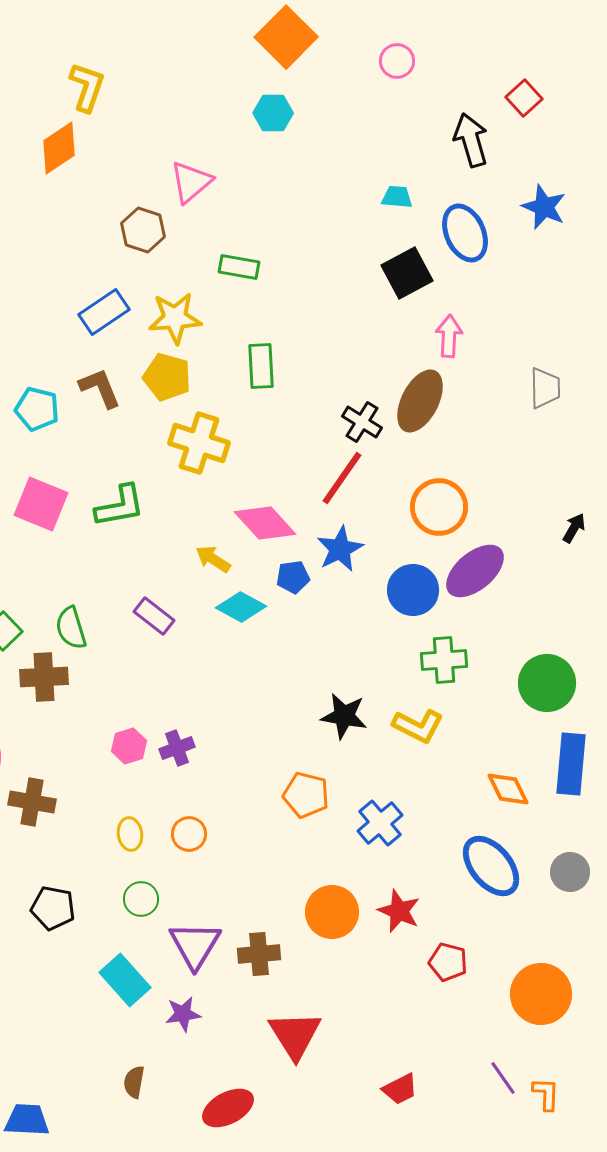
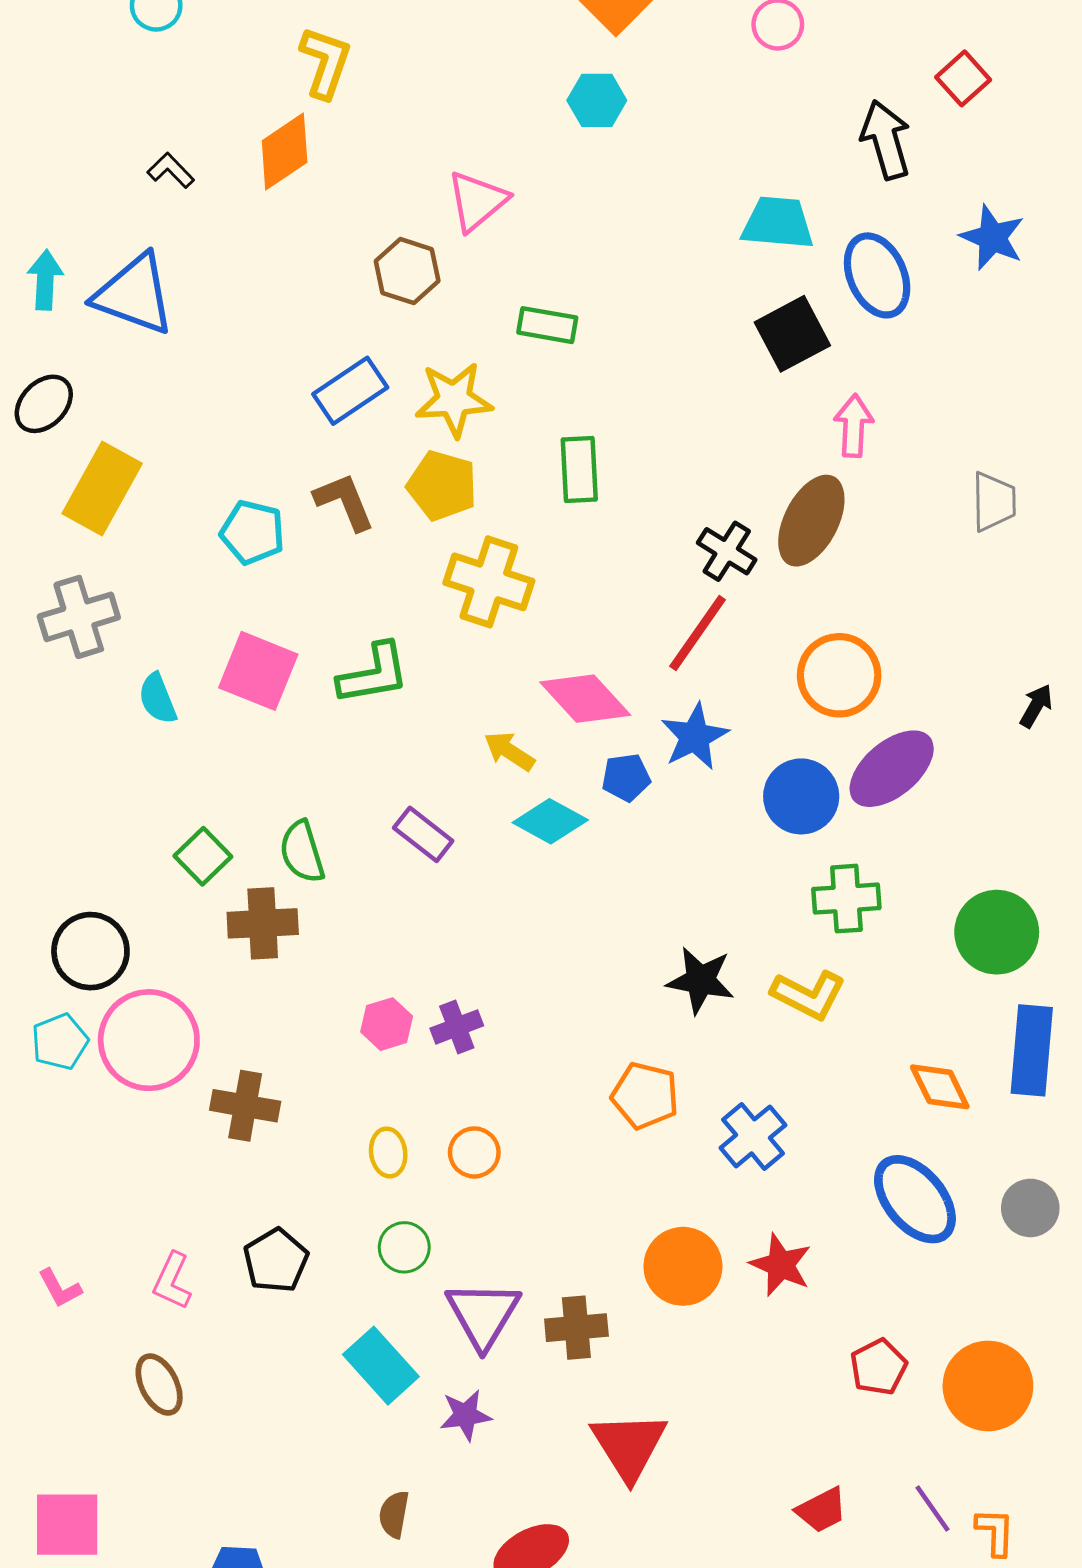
cyan trapezoid: (397, 197) -> (778, 223), size x1.6
black pentagon: (53, 908) -> (276, 1260), turned 30
red pentagon: (448, 962) -> (878, 1367), moved, turned 30
red trapezoid: (400, 1089) -> (822, 1510), moved

